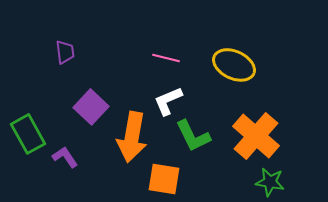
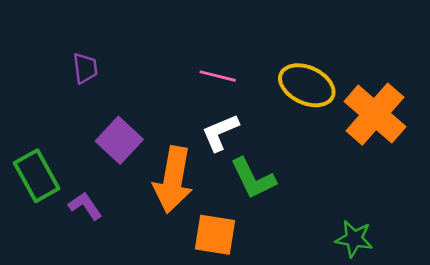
orange cross: (256, 136) -> (375, 114), moved

